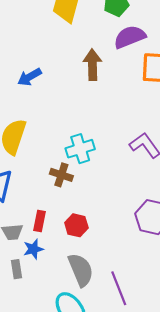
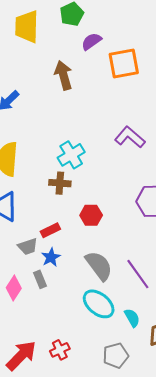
purple semicircle: (130, 37) -> (91, 41), size x0.7
red rectangle: (40, 221) -> (50, 230), turned 66
red hexagon: (76, 225) -> (91, 215), moved

